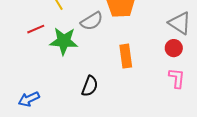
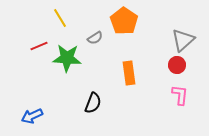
gray semicircle: (92, 21) -> (95, 38), size x0.7
gray triangle: (180, 23) -> (183, 40), turned 45

